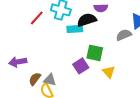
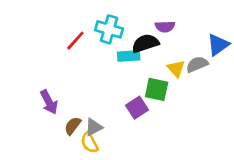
purple arrow: (18, 62) -> (49, 102), turned -108
yellow triangle: (109, 72) -> (176, 68), moved
gray triangle: (50, 80) -> (94, 127), turned -40

